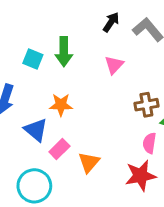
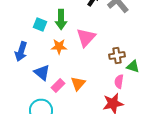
pink triangle: (114, 65) -> (86, 38), moved, size x1.5
orange star: (61, 105) -> (59, 46), moved
orange triangle: (89, 162) -> (78, 84), moved

